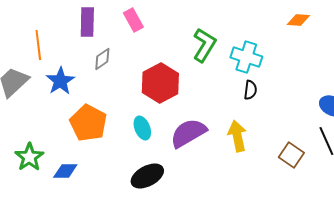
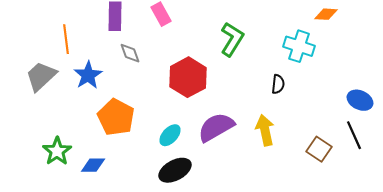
cyan cross: (246, 57) -> (299, 46), moved
gray diamond: (102, 59) -> (130, 53), turned -75
cyan ellipse: (142, 128) -> (170, 135), moved, turned 65

